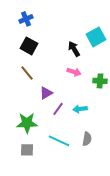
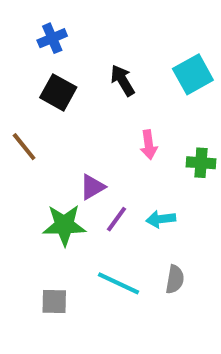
black arrow: (74, 49) -> (123, 80), moved
pink arrow: (74, 72) -> (149, 145), turned 64
brown line: (27, 73) -> (24, 147), moved
green star: (27, 123) -> (64, 225), moved

